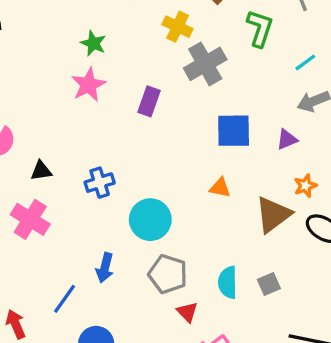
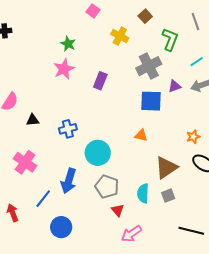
gray cross: (205, 64) -> (149, 66), moved
purple triangle: (287, 140) -> (175, 86), moved
brown triangle: (273, 215) -> (166, 168), moved
pink cross: (30, 219) -> (25, 162), moved
blue arrow: (105, 268) -> (69, 181), size x1.4

